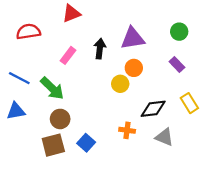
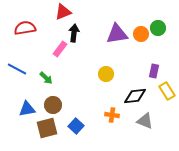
black arrow: (100, 49) -> (74, 33), moved
purple rectangle: (177, 65) -> (154, 71), moved, turned 56
orange circle: (134, 68) -> (141, 34), moved
green arrow: (52, 88) -> (46, 78), size x0.6
blue triangle: (16, 111) -> (27, 109), moved

